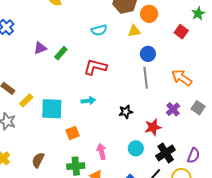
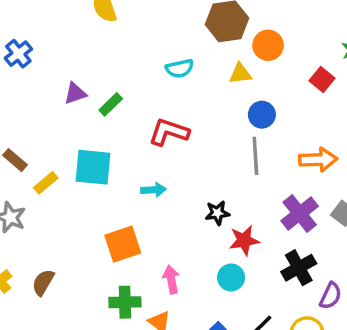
orange arrow: (182, 78) -> (318, 160), turned 140
cyan square: (52, 109) -> (93, 167), moved
purple cross: (173, 109) -> (300, 214), size x1.5
red star: (153, 127) -> (244, 240), moved
orange square: (73, 133) -> (123, 244), size x1.5
black cross: (166, 153) -> (299, 268), moved
brown semicircle: (38, 160) -> (43, 282), moved

